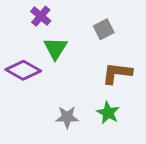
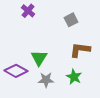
green triangle: (55, 48) -> (39, 58), moved
purple diamond: (23, 70) -> (16, 71), moved

